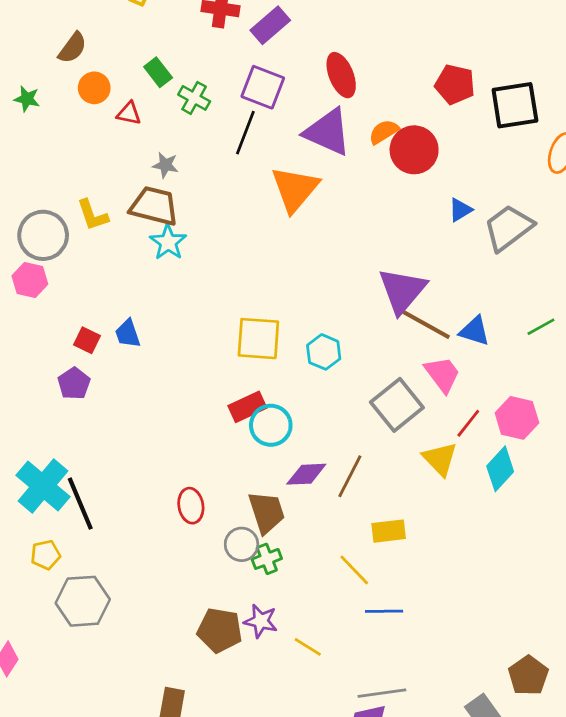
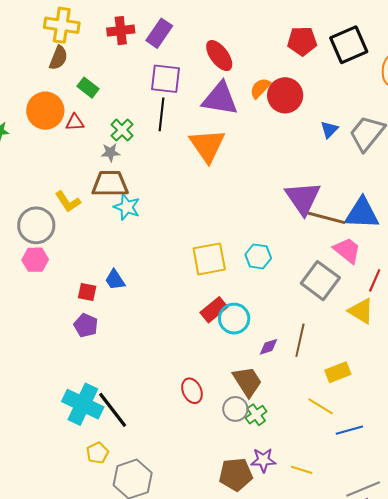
brown semicircle: (73, 48) -> (58, 58), moved
orange circle: (94, 88) -> (45, 111), size x1.6
green cross: (194, 98) -> (122, 130), moved, turned 30
blue triangle: (475, 331) -> (362, 213), size x1.5
purple diamond: (306, 474) -> (268, 347), size x0.7

